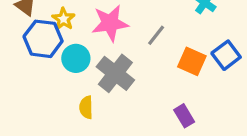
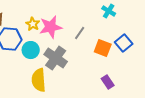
yellow star: (63, 19) -> (33, 24), moved
yellow semicircle: (86, 107) -> (39, 80), size x1.6
purple rectangle: (184, 116) -> (108, 82), moved

